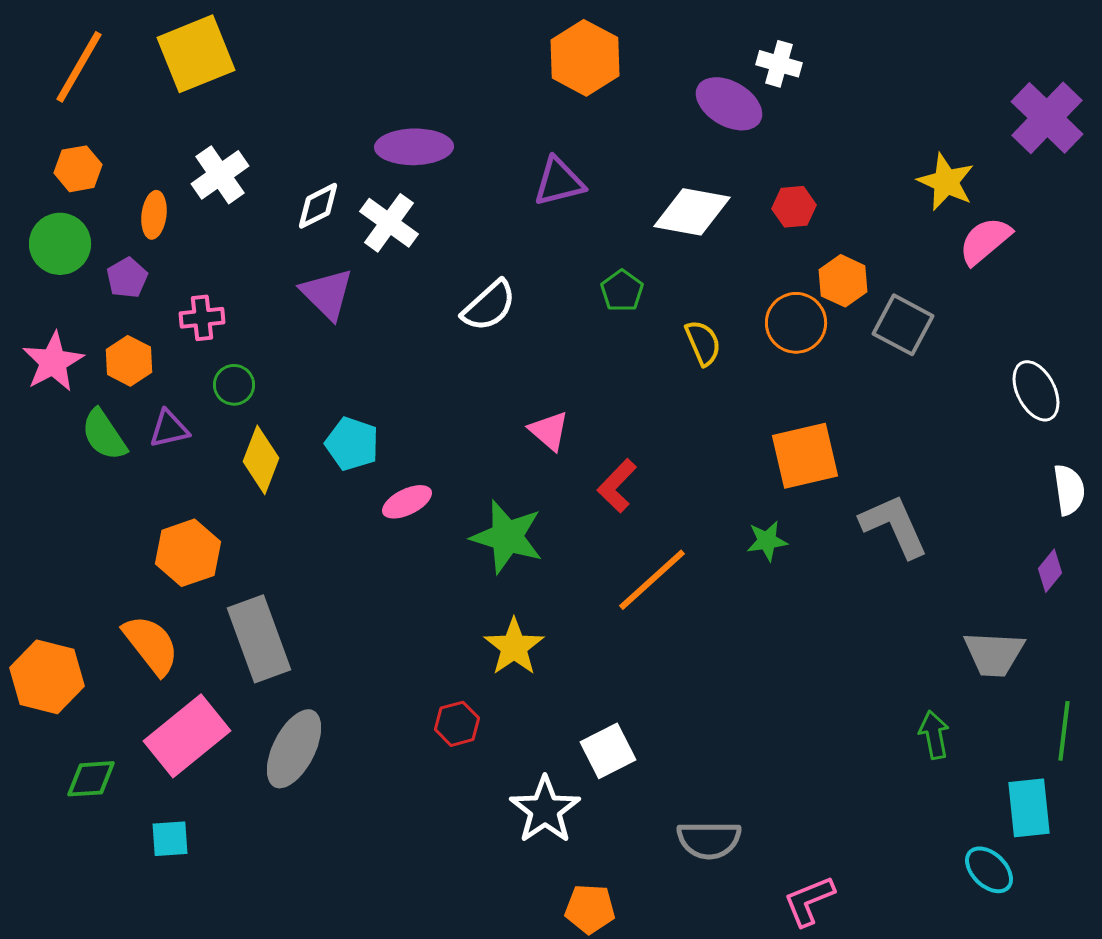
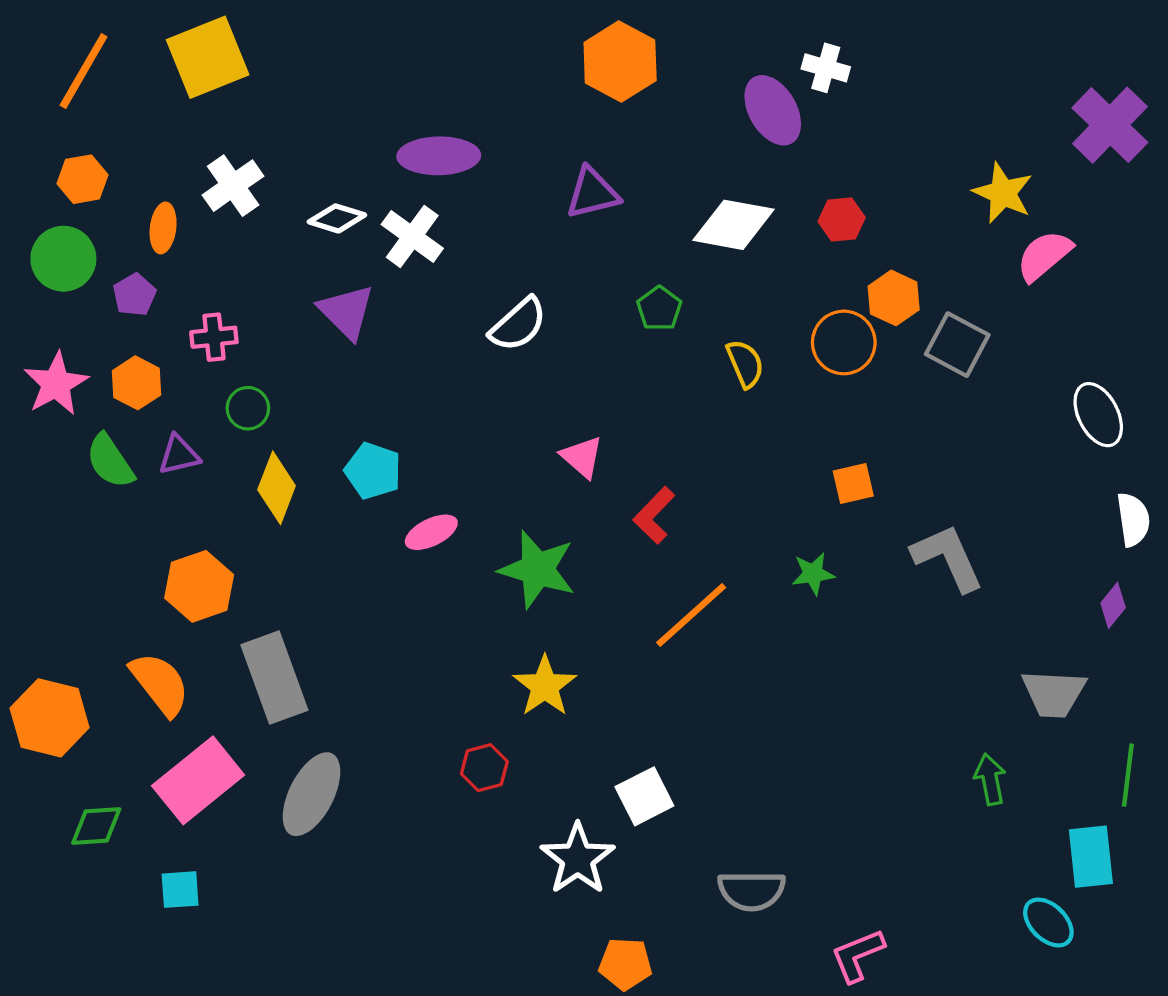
purple ellipse: (729, 104) -> (773, 110), turned 30
white diamond: (318, 206) -> (337, 218), turned 44
orange square: (805, 456) -> (853, 483), size x0.6

